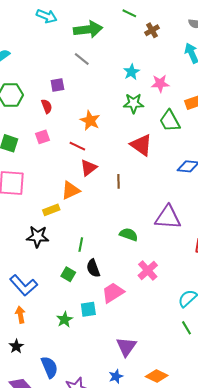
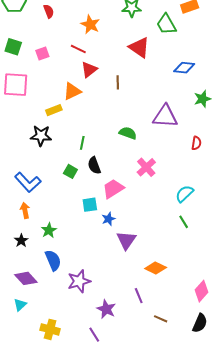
pink square: (42, 137) -> (42, 54), moved
green star: (65, 319) -> (49, 230), moved
blue star: (116, 376) -> (108, 219), moved

